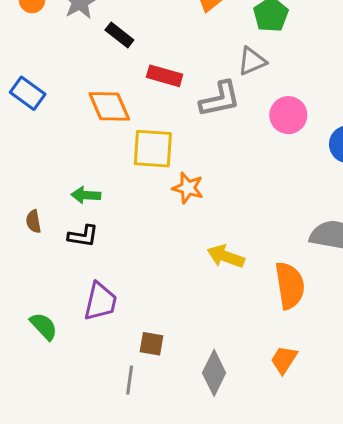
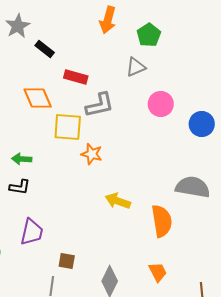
gray L-shape: (220, 99) -> (100, 105), moved
orange trapezoid: (284, 360) -> (158, 272), turned 120

